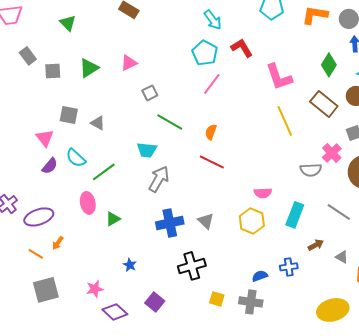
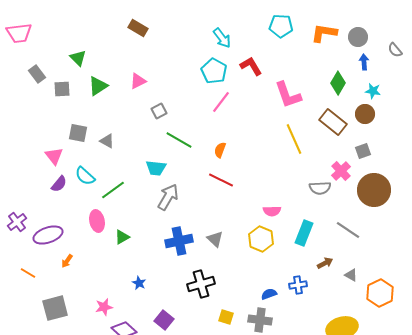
green triangle: (68, 23) -> (78, 58), moved
orange line: (36, 254) -> (28, 273), moved

